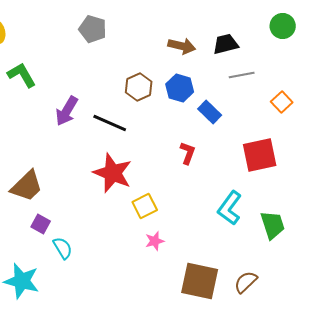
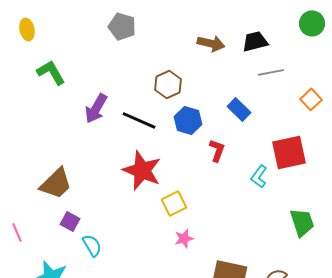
blue hexagon: (180, 88) -> (188, 120), moved
cyan L-shape: (230, 208) -> (259, 176), moved, size x0.7

